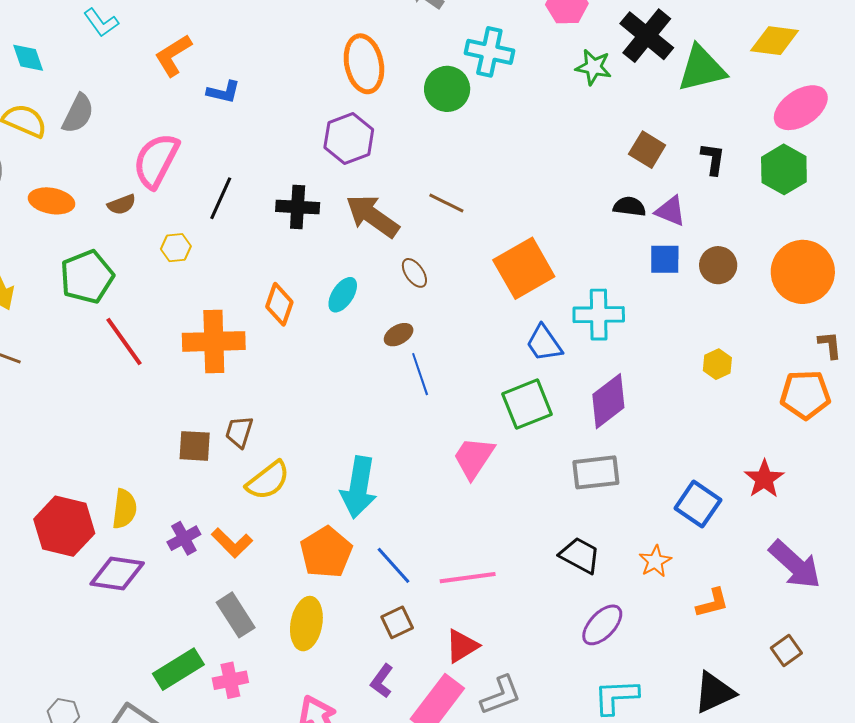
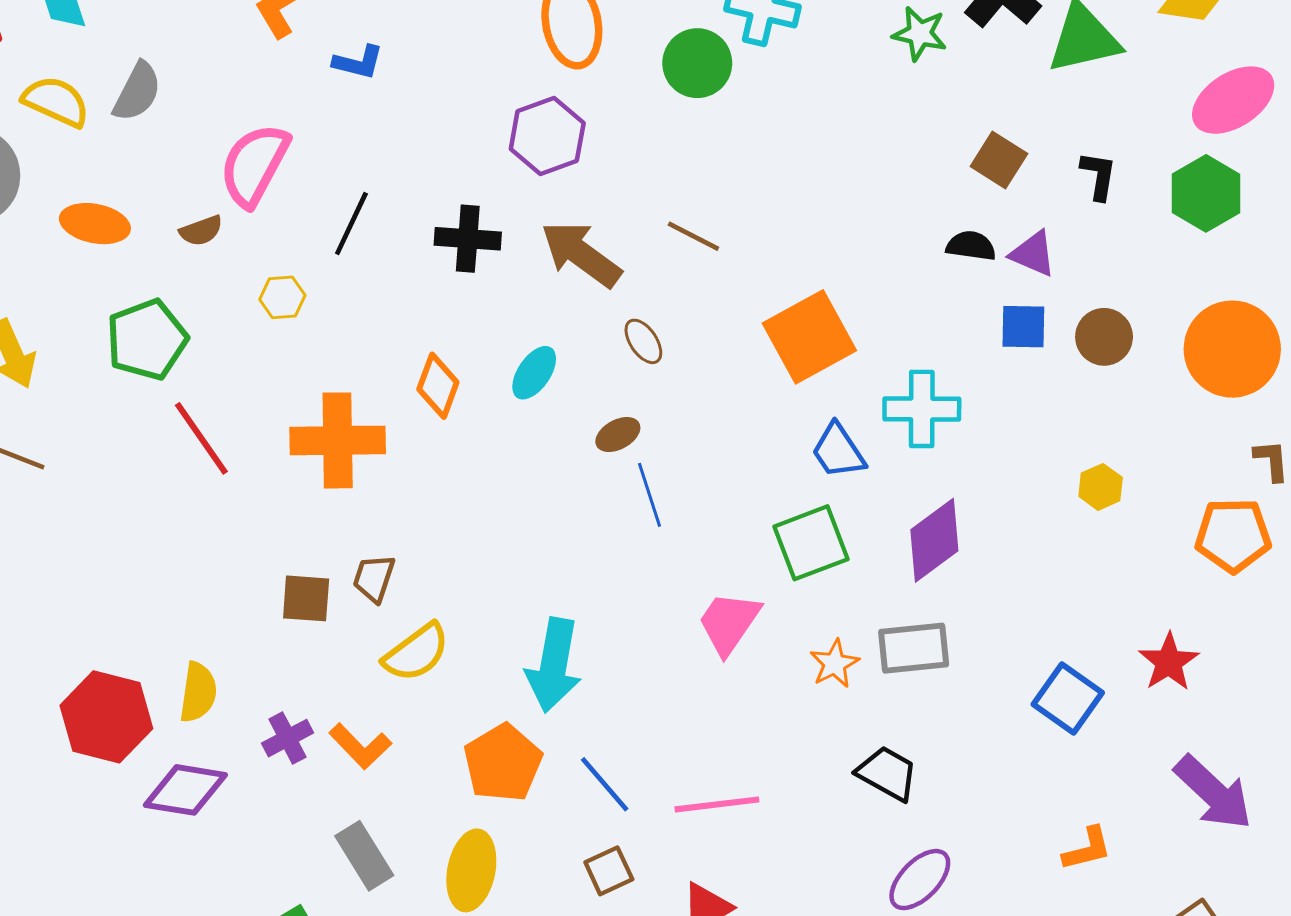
orange star: (655, 561) -> (835, 664), moved

